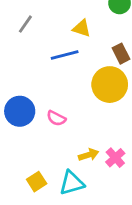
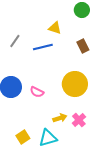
gray line: (25, 24) -> (15, 41), moved
yellow circle: (110, 85) -> (75, 84), moved

